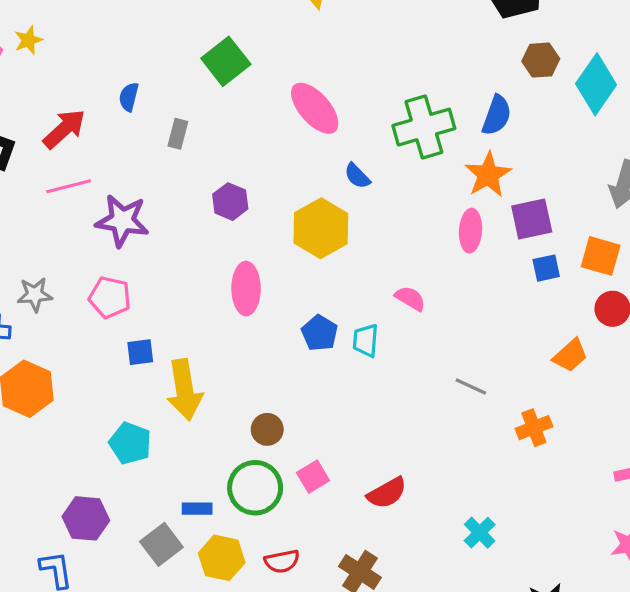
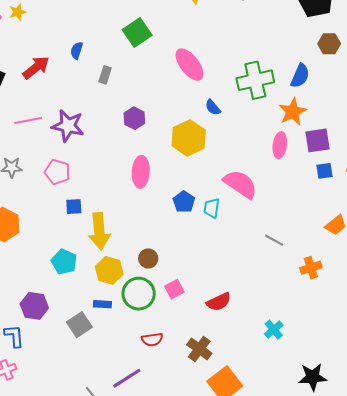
pink line: (69, 186) -> (28, 121), moved
pink semicircle: (410, 298) -> (240, 184), size x1.8
yellow hexagon: (222, 558) -> (109, 270), moved

